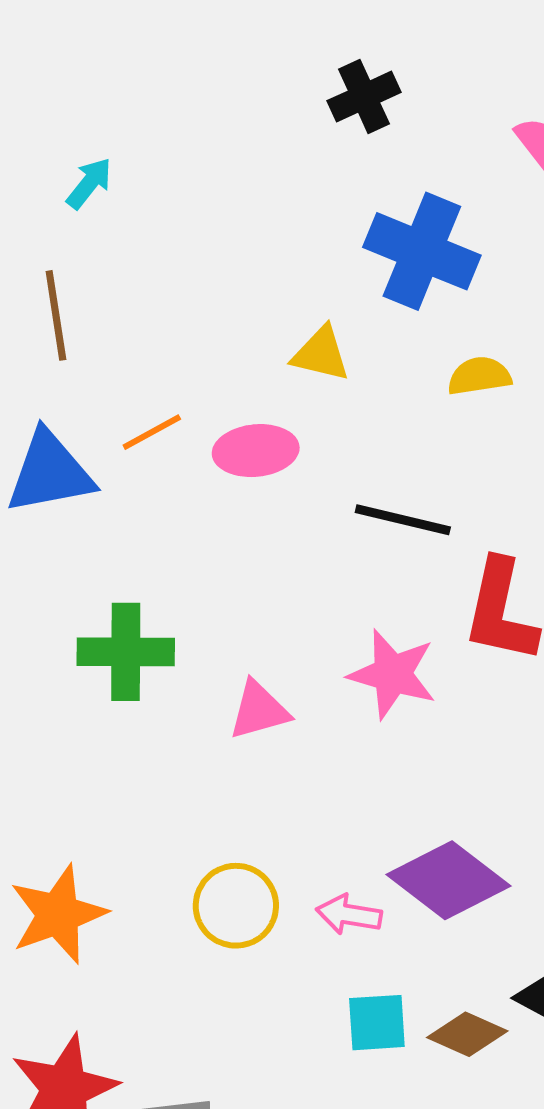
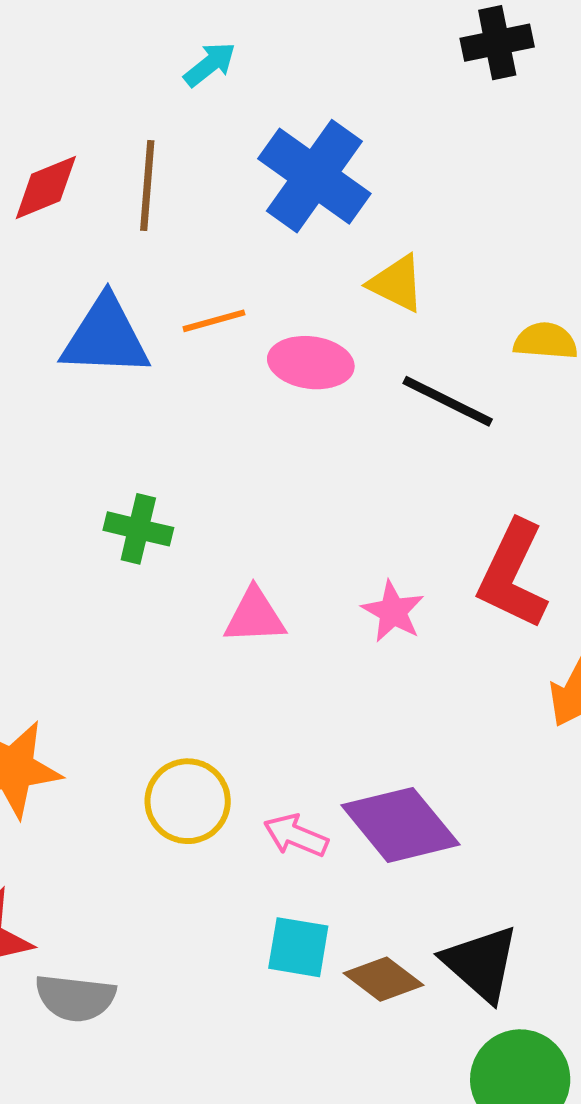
blue cross: (422, 251) -> (314, 176), moved
black line: (403, 520) -> (448, 401), moved
green cross: (126, 652) -> (138, 529), size x0.7
pink star: (392, 674) -> (393, 611), size x0.7

